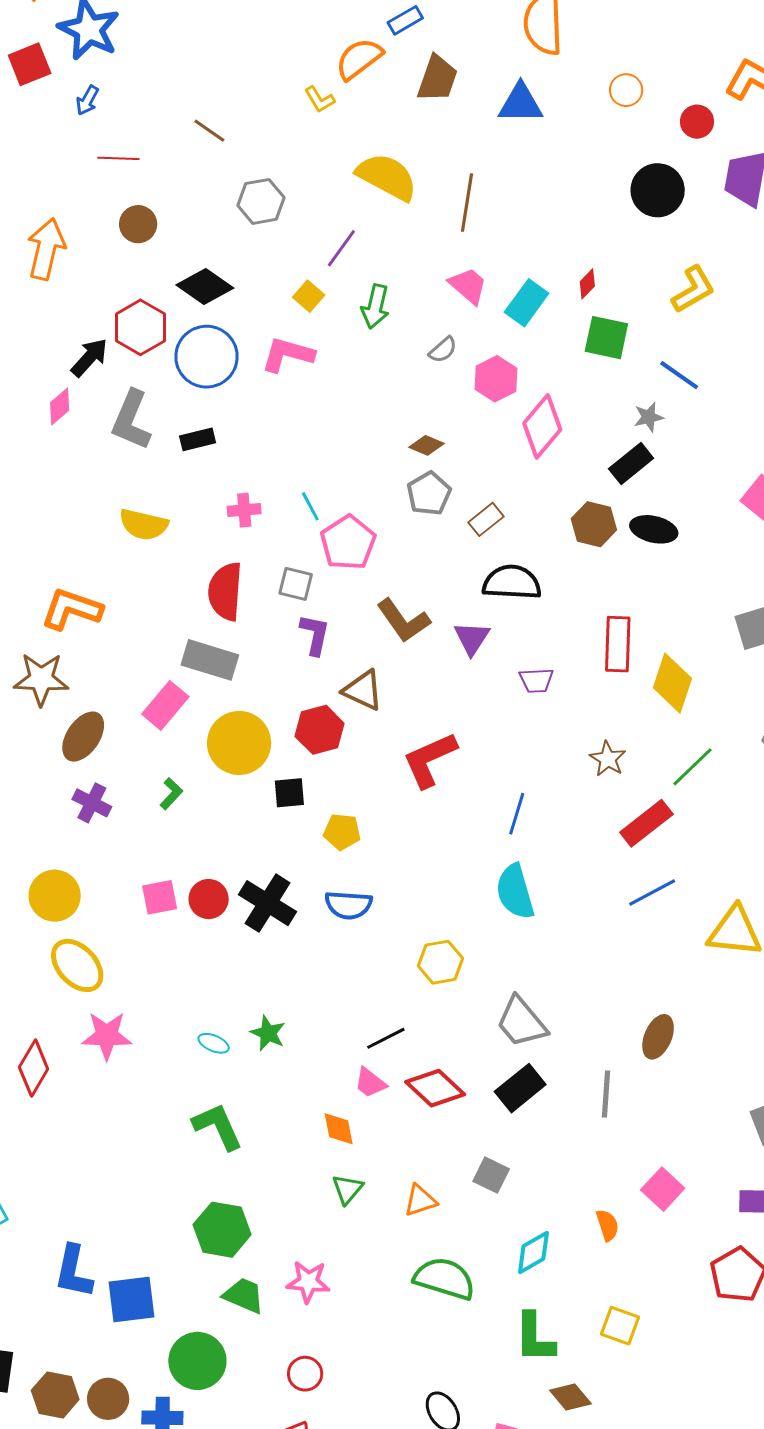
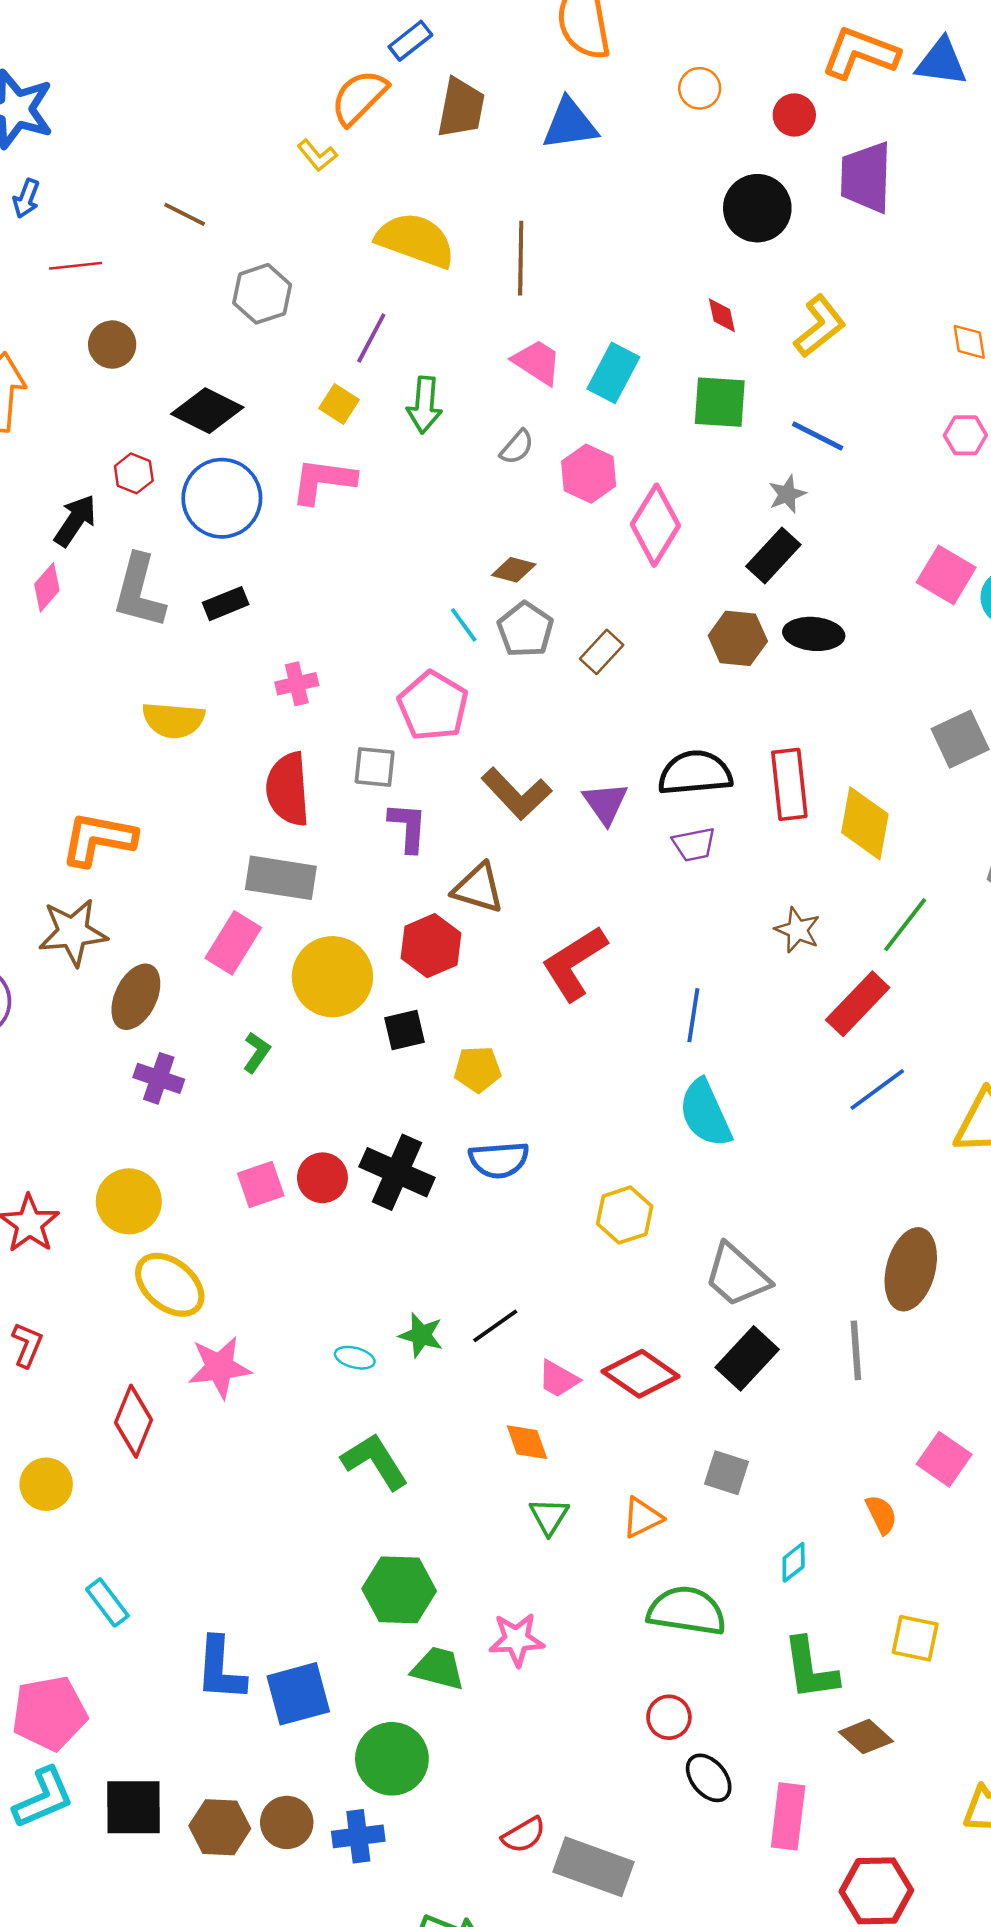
red diamond: (587, 284) -> (722, 315), moved, turned -48
red hexagon: (140, 327) -> (134, 473), size x0.6
cyan line: (310, 506) -> (464, 625), moved
black semicircle: (512, 582) -> (695, 773), moved
brown ellipse: (658, 1037) -> (911, 1269), size x1.4
black line: (386, 1038) -> (495, 1326), moved
cyan diamond: (533, 1253) -> (794, 1562), size x0.7
red circle: (305, 1374) -> (669, 1717), moved

